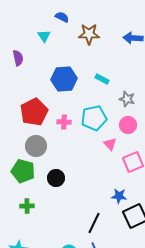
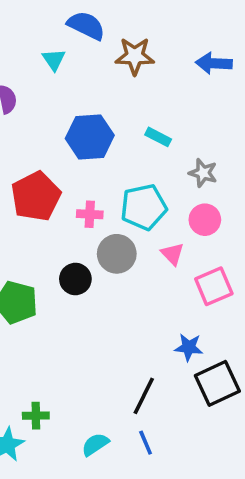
blue semicircle: (62, 17) -> (86, 25), size x1.5
gray circle: (36, 146) -> (117, 254), moved
black circle: (56, 178) -> (75, 279), moved
green cross: (27, 206) -> (36, 416), moved

